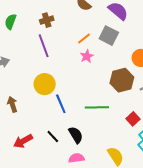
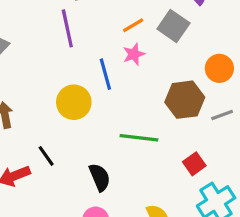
yellow circle: (45, 84) -> (74, 102), moved
blue line: (61, 104) -> (105, 74), moved
black line: (53, 136) -> (46, 156), moved

